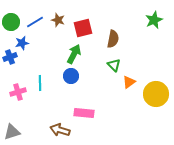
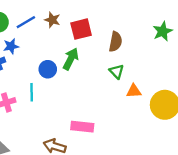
green star: (154, 20) -> (163, 31), moved
blue circle: (71, 76) -> (48, 69), moved
orange triangle: (129, 82) -> (134, 91), turned 32

